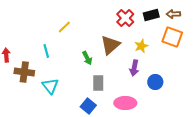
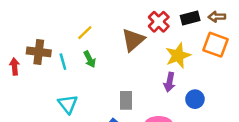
brown triangle: (110, 45) -> (133, 40), moved
yellow star: (141, 46) -> (178, 56), size x1.5
green arrow: (87, 58) -> (90, 59), moved
brown cross: (24, 72) -> (39, 52), moved

